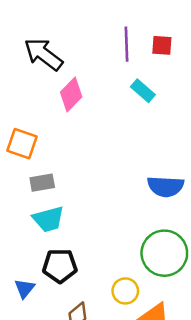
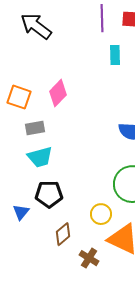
cyan rectangle: (143, 91) -> (115, 55), turned 48
pink diamond: (71, 94) -> (58, 93), moved

